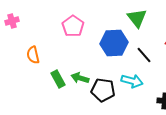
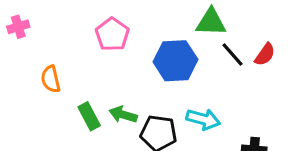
green triangle: (137, 18) -> (211, 22), turned -50
black line: (144, 55) -> (233, 54), moved

